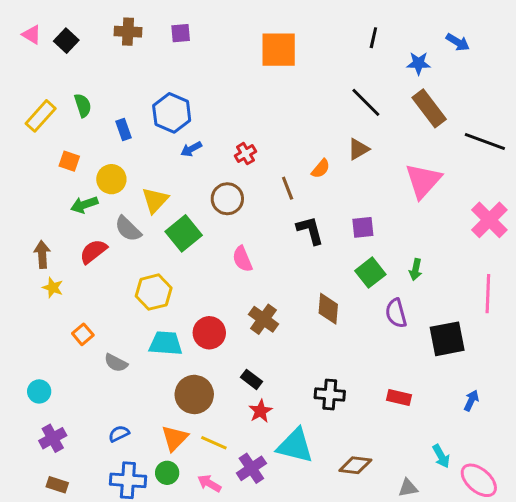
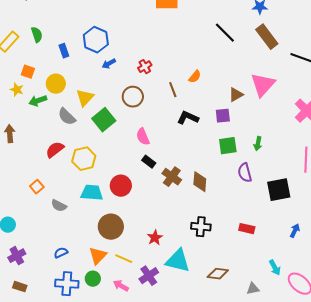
brown triangle: (358, 149) -> (236, 95), moved
black L-shape: (310, 230) -> (188, 118), turned -50
red semicircle: (93, 251) -> (55, 150), moved
green square: (370, 273) -> (228, 146), turned 30
yellow star: (53, 288) -> (17, 90), moved
brown diamond: (328, 309) -> (200, 182), moved
brown cross: (263, 319) -> (172, 177), moved
black rectangle: (251, 379) -> (149, 162), moved

